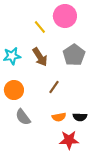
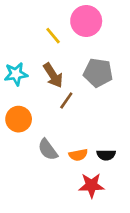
gray pentagon: (74, 55) -> (98, 73), turned -30
brown line: (54, 87) -> (66, 101), moved
gray semicircle: (23, 117) -> (48, 150), moved

